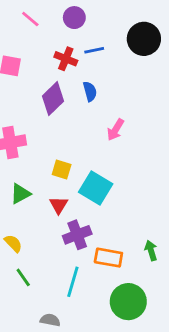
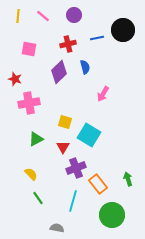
blue line: (94, 50) -> (97, 38), moved
red cross: (66, 59) -> (68, 44), turned -35
orange rectangle: (108, 258) -> (98, 184), turned 42

